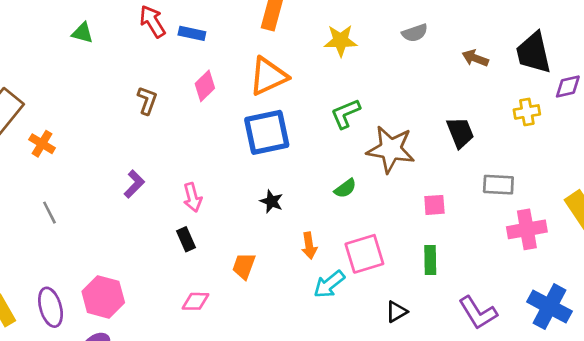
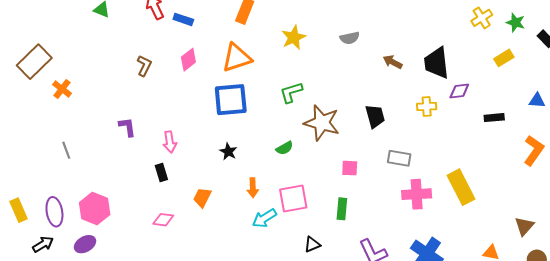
yellow star: (341, 41) -> (294, 37), turned -30
purple L-shape: (134, 184) -> (127, 127), turned -60
gray line: (49, 213) -> (66, 150), moved

